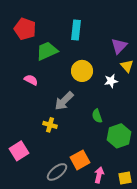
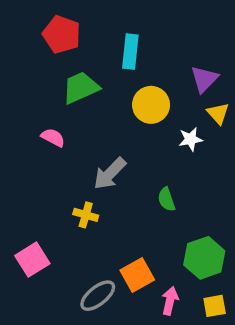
red pentagon: (25, 29) -> (62, 34), moved
yellow circle: (82, 71) -> (151, 105), moved
green hexagon: (119, 136) -> (204, 258), moved

